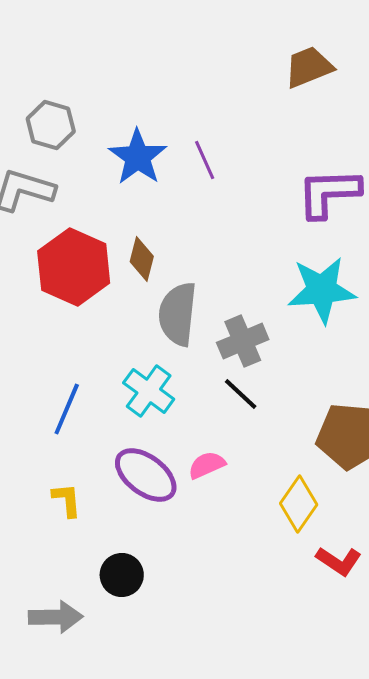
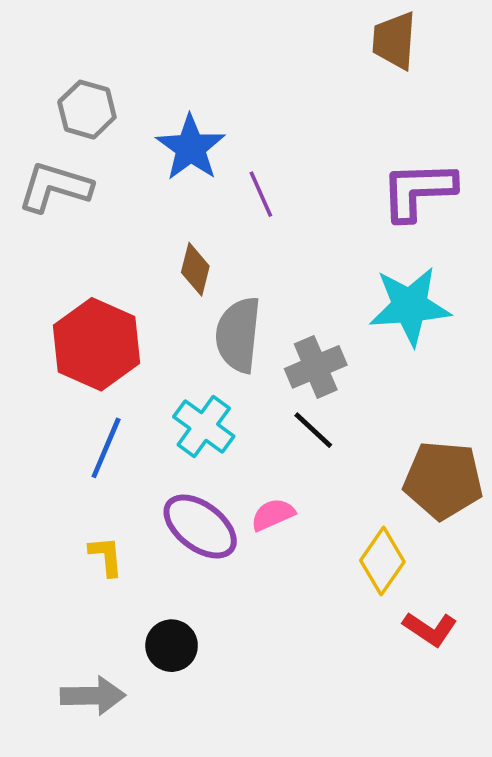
brown trapezoid: (309, 67) -> (394, 40), turned -64
purple line: (205, 160) -> (261, 194), moved
red hexagon: (74, 267) -> (96, 344), moved

